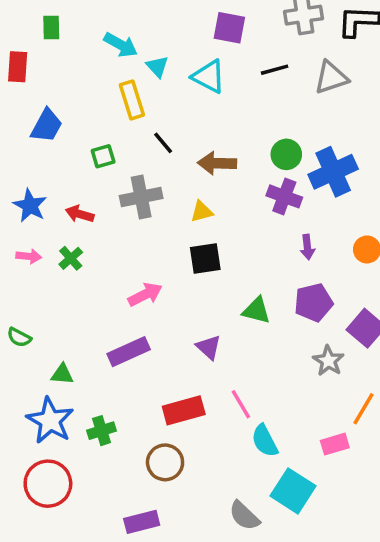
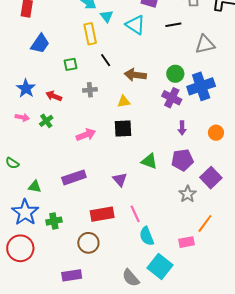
gray triangle: (331, 78) -> (205, 44), moved
gray cross: (141, 197) -> (90, 90), size x0.6
pink arrow: (145, 295) -> (86, 135), moved

